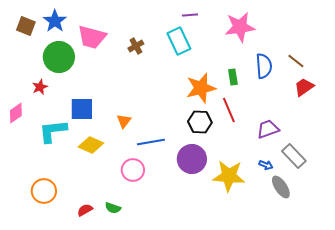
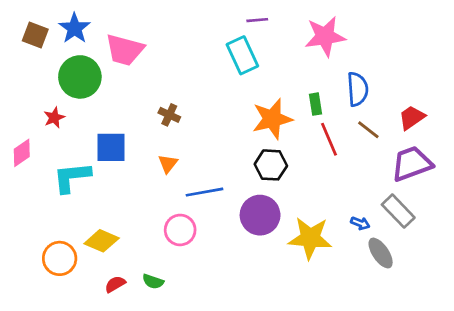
brown cross: (136, 46) -> (169, 115), moved, turned -35
brown line: (296, 61) -> (368, 130), moved
red line: (229, 110) -> (329, 139), moved
purple trapezoid: (268, 129) -> (412, 164), moved, size x1.4
yellow diamond: (91, 145) -> (102, 241), moved

